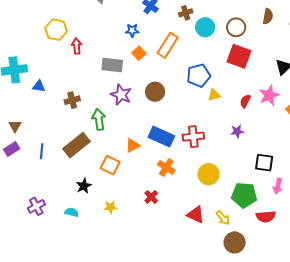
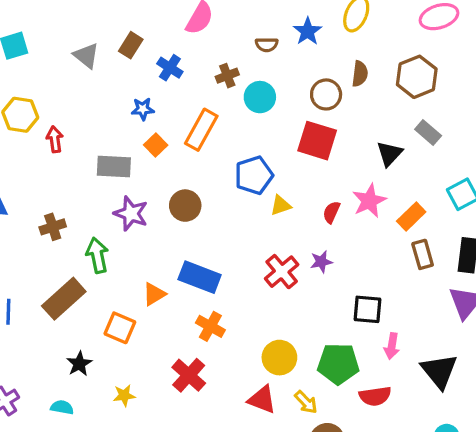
brown circle: (236, 27) -> (326, 94), moved
red cross: (193, 137) -> (282, 272), moved, turned -30
yellow circle: (208, 174) -> (279, 358), moved
red cross: (151, 197) -> (189, 375), size x1.5

